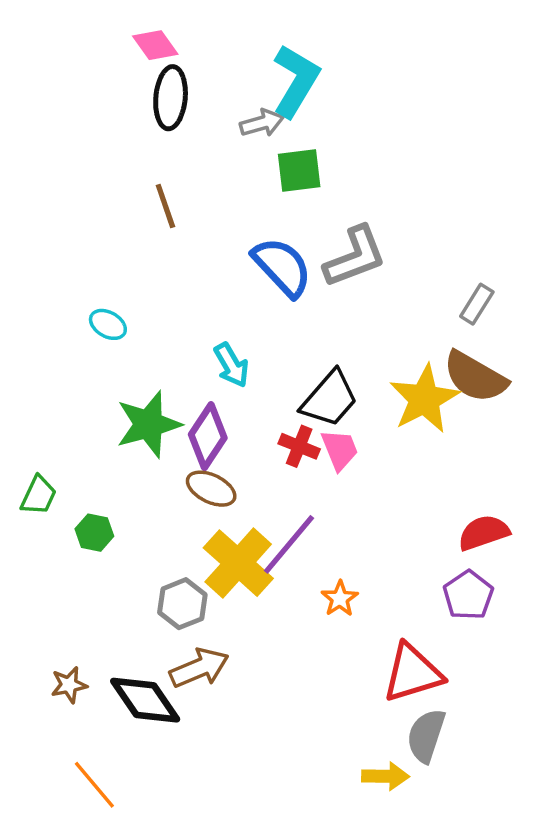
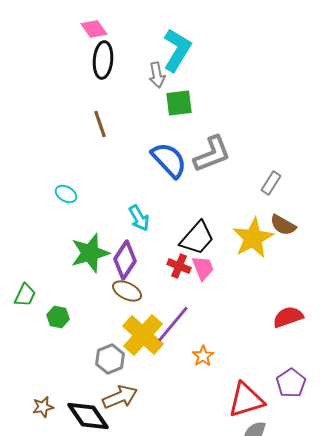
gray arrow: (262, 123) -> (157, 75), turned 95
gray rectangle: (477, 304) -> (271, 183), moved
brown semicircle: (475, 377) -> (283, 225), size x0.7
purple pentagon: (468, 595) -> (291, 383), moved

